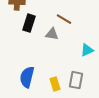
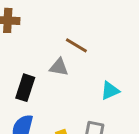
black rectangle: (29, 23) -> (25, 88), moved

